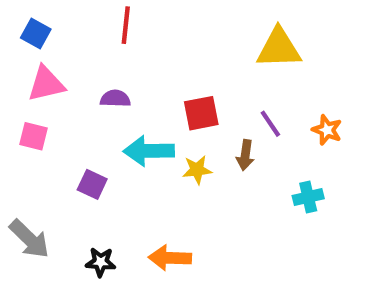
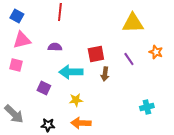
orange star: (327, 130) -> (156, 52), moved
brown arrow: (245, 155) -> (105, 74), moved
yellow star: (197, 170) -> (76, 100), moved
cyan cross: (308, 197) -> (147, 107), moved

